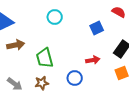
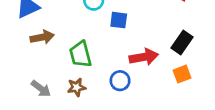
blue square: (97, 28) -> (119, 20), moved, turned 32
red arrow: (93, 60) -> (144, 57), size x1.5

